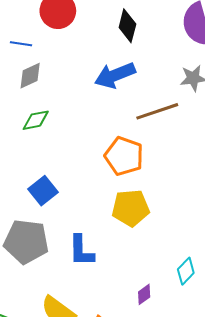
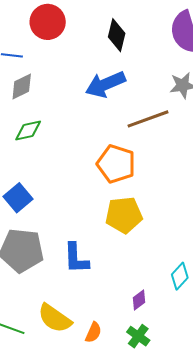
blue square: (43, 191) -> (18, 198), moved

